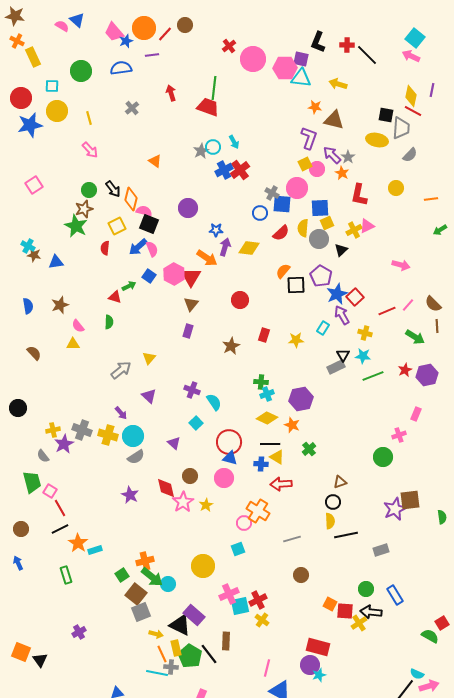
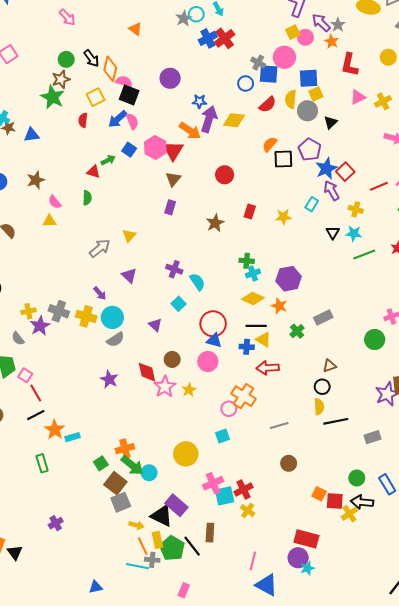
yellow cross: (354, 230) -> (383, 101), moved
purple arrow: (225, 247) -> (209, 119), size x1.4
gray rectangle: (336, 367) -> (323, 317), moved

